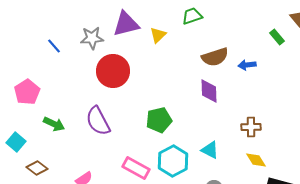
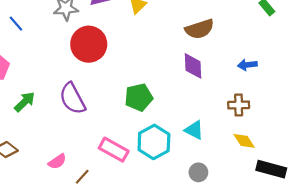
blue line: (54, 46) -> (16, 24), moved
blue arrow: (247, 65) -> (247, 65), moved
green arrow: (54, 124) -> (25, 102), turned -70

